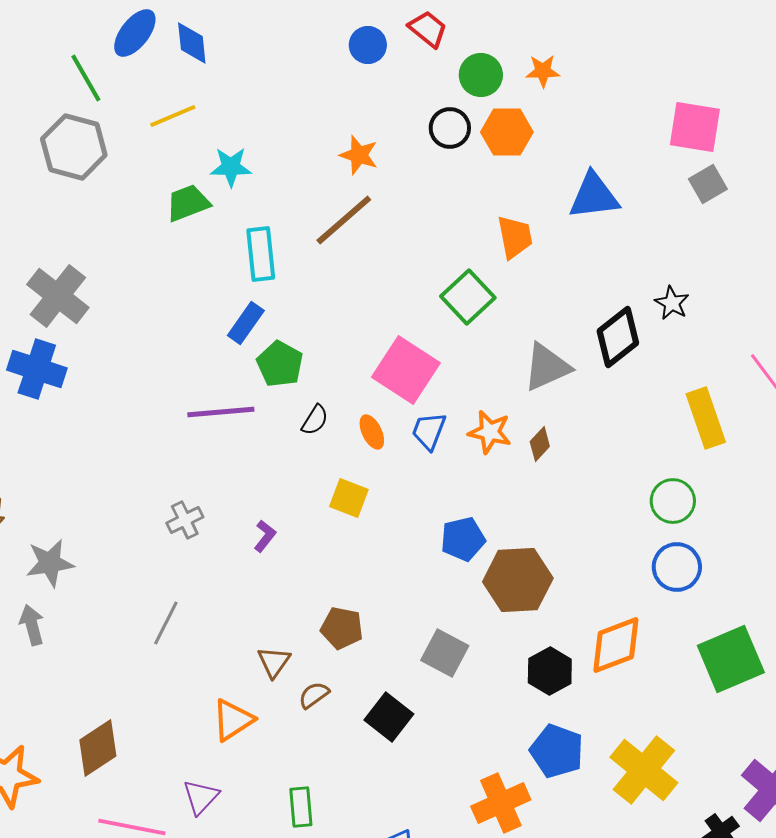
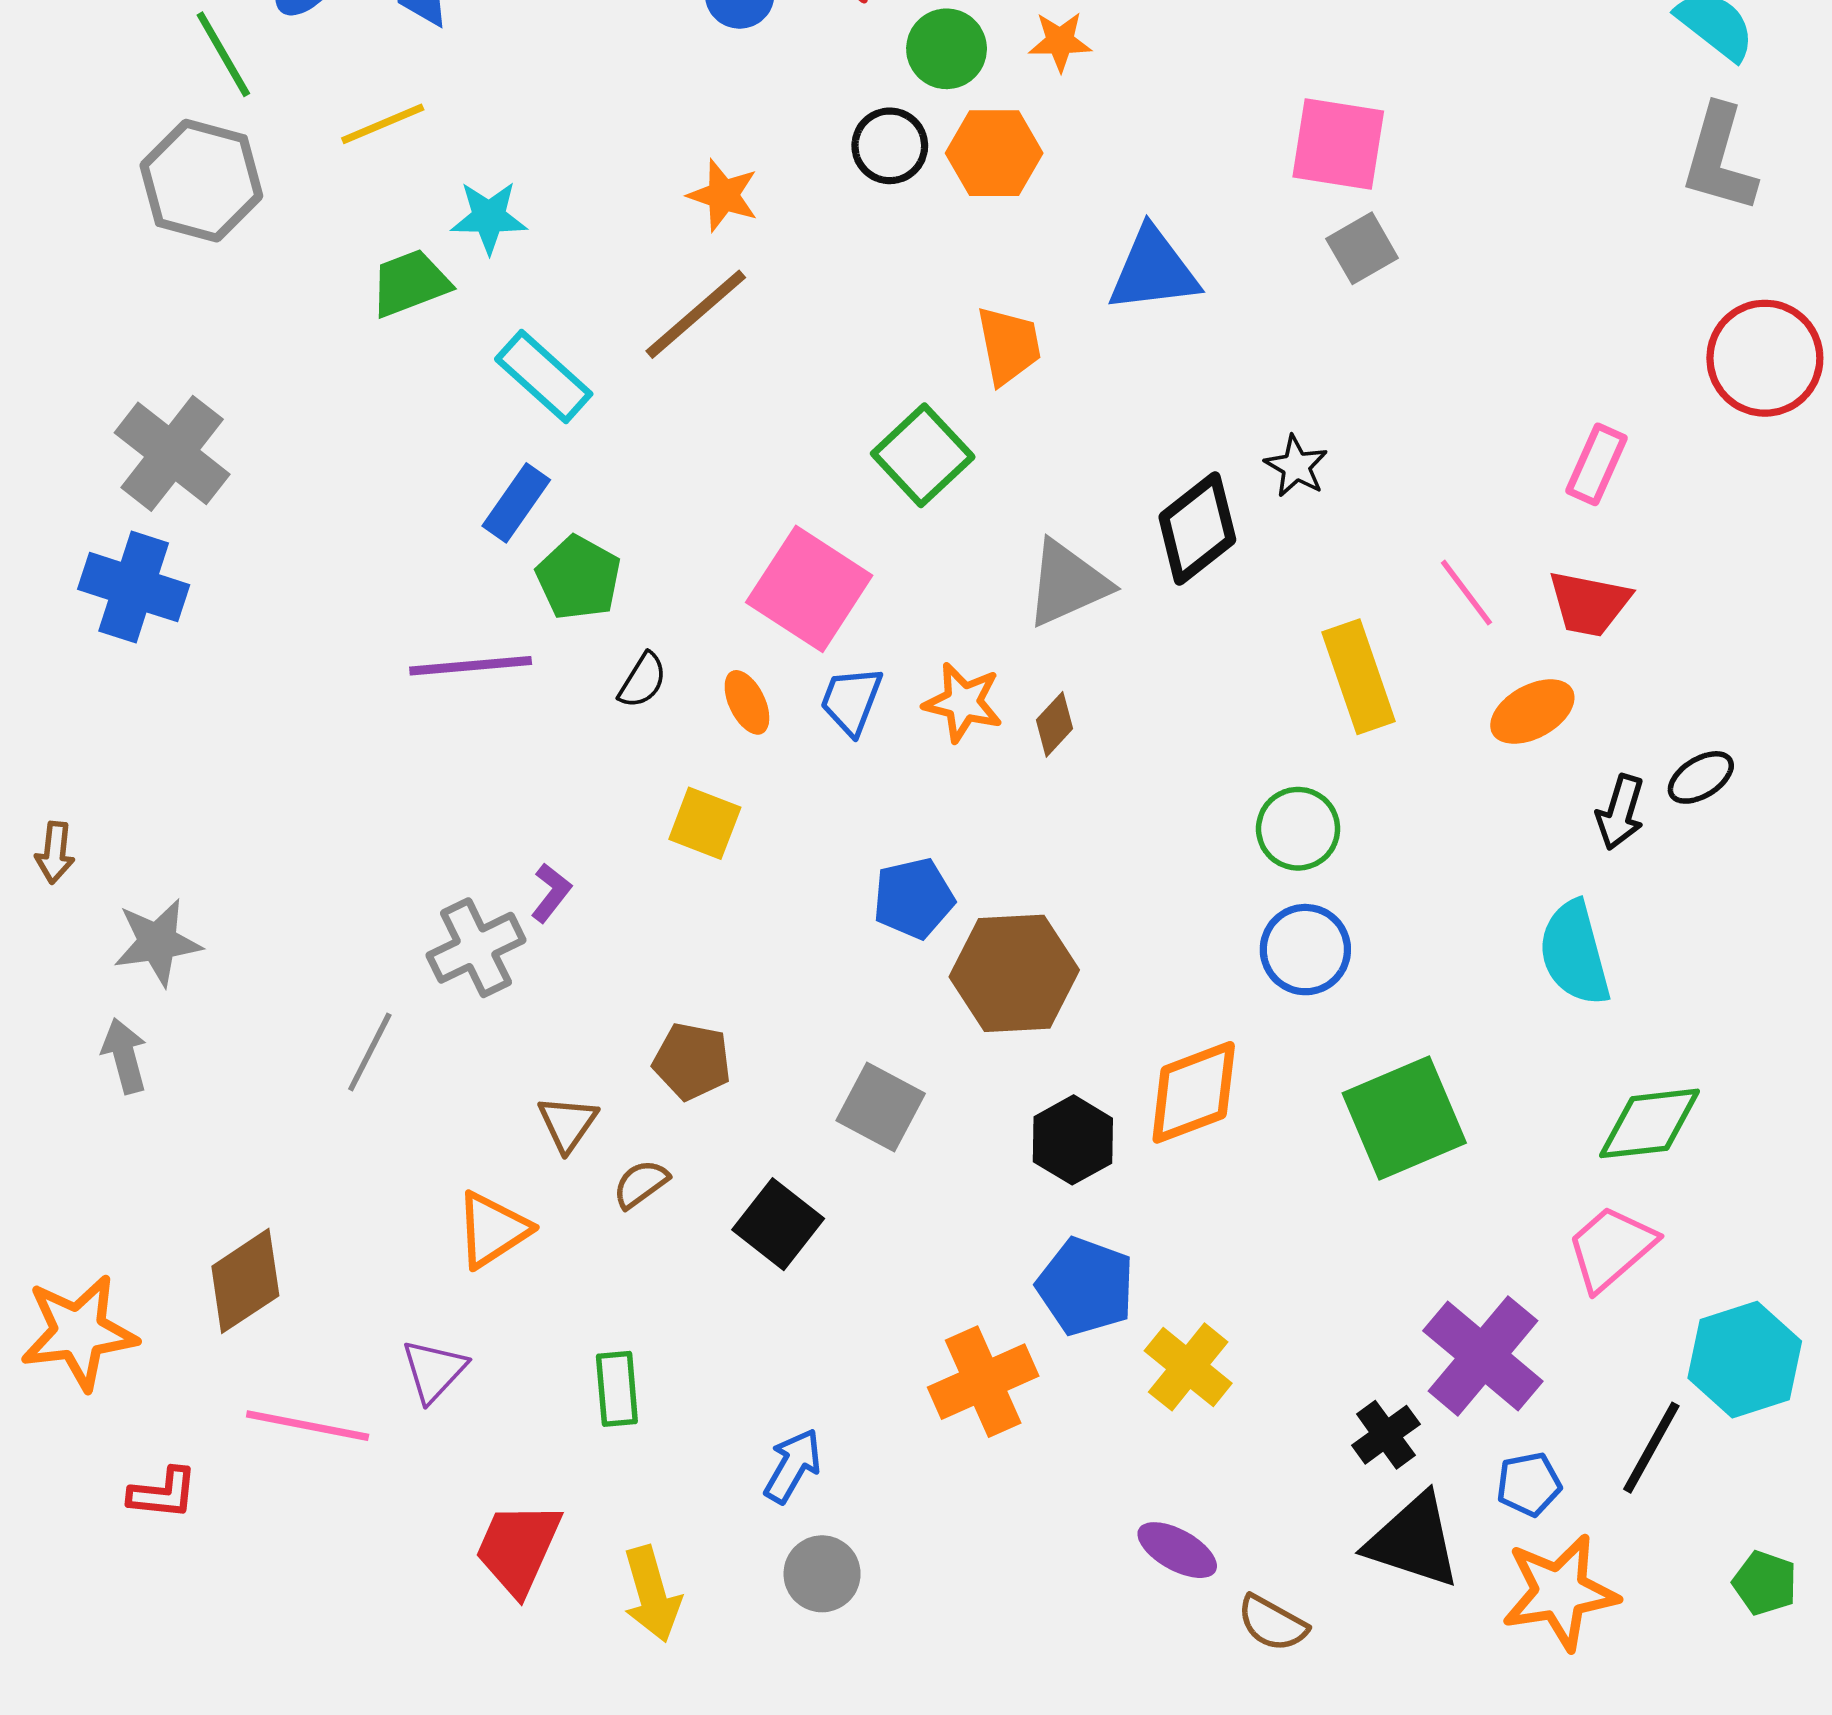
cyan rectangle: (261, 254) -> (544, 377), turned -42
gray cross: (185, 520) -> (476, 948), moved, size x1.4
yellow cross: (644, 770) -> (1188, 1367), moved, size x0.7

